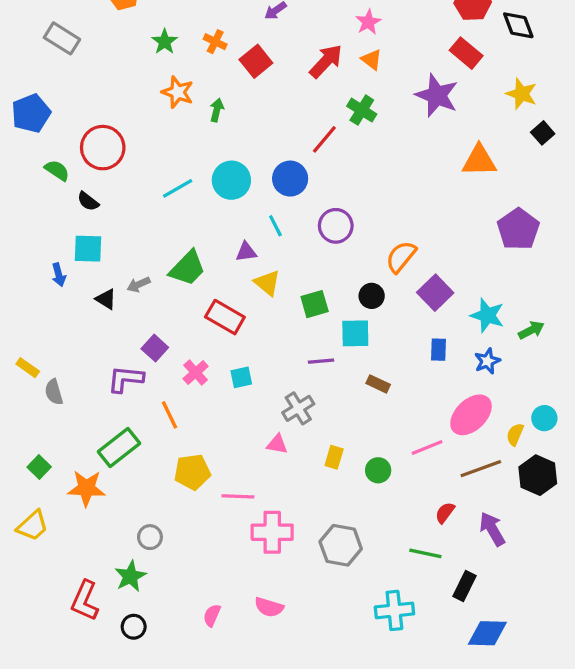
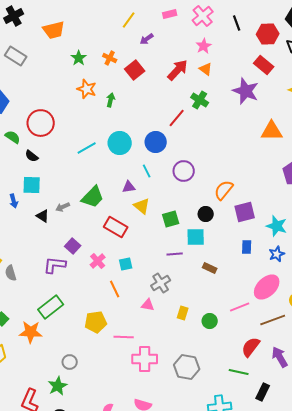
purple square: (435, 293) -> (245, 212), turned 30
orange line: (170, 415) -> (115, 289), moved
red semicircle: (445, 513) -> (251, 347), size x1.5

